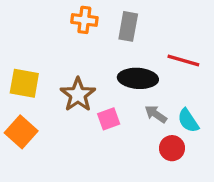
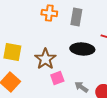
gray arrow: (156, 114) -> (81, 87), moved
pink square: (109, 119) -> (57, 78), moved

